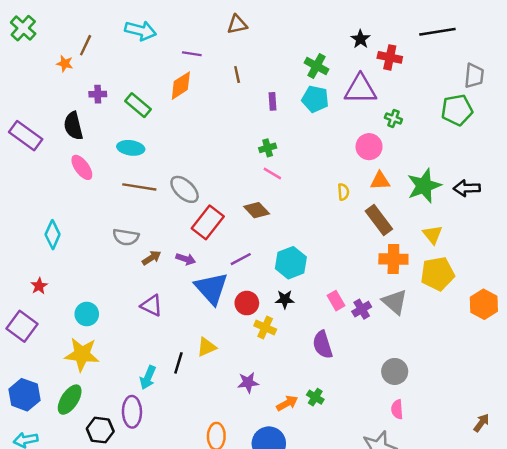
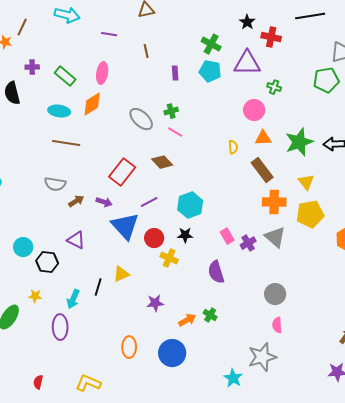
orange diamond: (181, 86) -> (92, 104), moved
pink ellipse: (82, 167) -> (102, 73), moved, turned 45
gray ellipse: (185, 189) -> (141, 119), moved
yellow star: (82, 354) -> (35, 296), moved, size x0.5
black hexagon: (100, 430) -> (47, 262), moved

